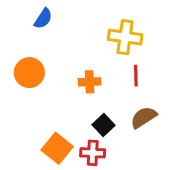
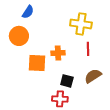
orange circle: (29, 73) -> (19, 36), moved
black square: (103, 125) -> (67, 81), turned -32
orange square: (57, 148) -> (37, 63), moved, turned -36

